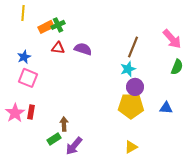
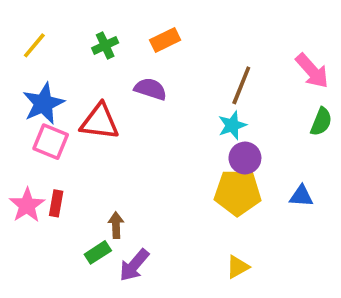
yellow line: (23, 13) -> (34, 45), moved, turned 35
orange rectangle: (46, 27) -> (165, 40), moved
red triangle: (58, 48) -> (100, 122), moved, size x1.6
blue star: (24, 57) -> (43, 104), size x1.6

